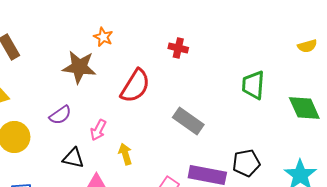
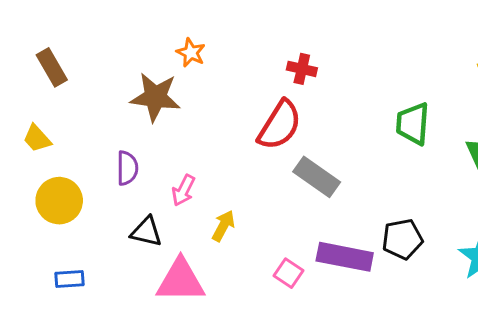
red semicircle: (135, 86) -> (280, 125), moved
purple semicircle: (60, 115) -> (127, 168), turned -55
yellow arrow: (125, 154) -> (223, 226), turned 45

